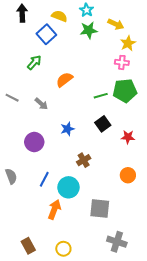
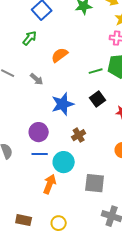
blue star: (67, 129) -> (63, 104), size x1.6
purple circle: (34, 142) -> (39, 132), moved
blue line: (44, 179) -> (40, 154), turned 63
brown rectangle: (28, 246) -> (24, 220), turned -49

